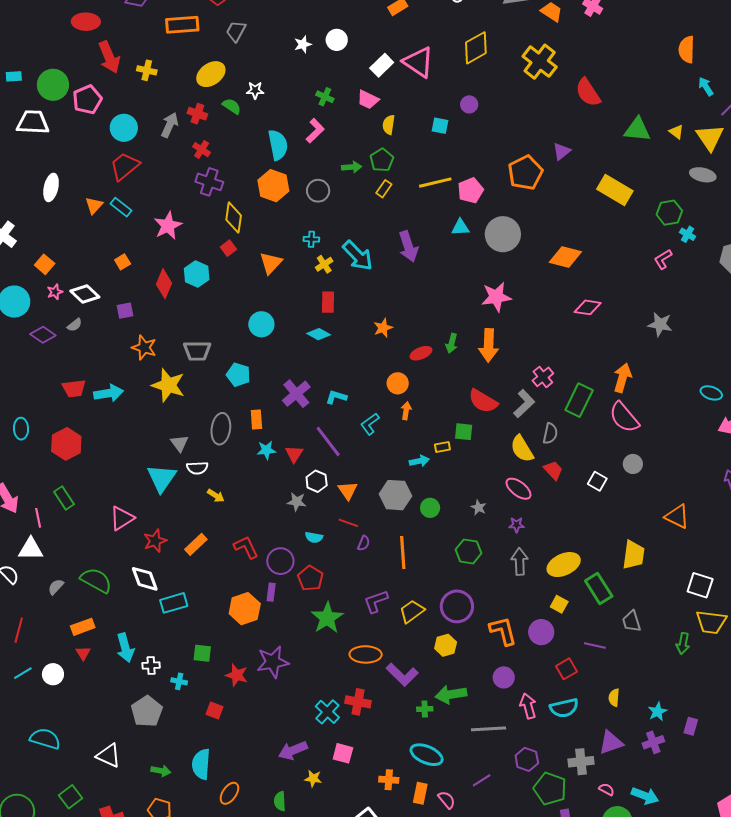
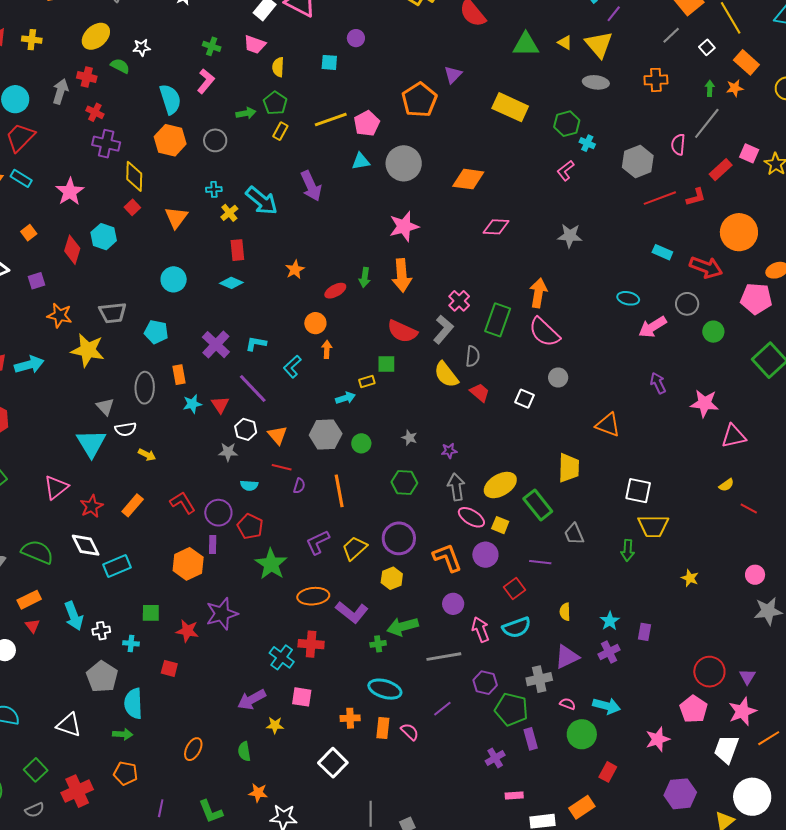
pink ellipse: (518, 489) -> (471, 517), moved
cyan semicircle: (201, 764) -> (133, 703), moved

